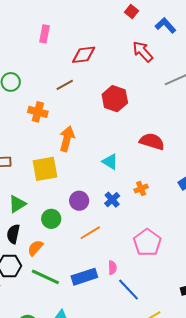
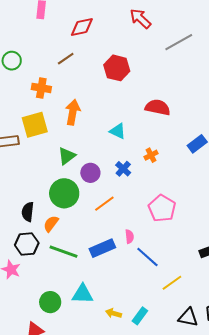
yellow square: (45, 169) -> (35, 125), moved
green triangle: (17, 204) -> (67, 156), moved
green circle: (51, 219) -> (64, 193), size x1.5

